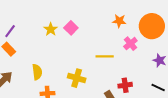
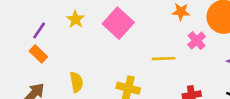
pink square: (71, 28) -> (118, 23), size x1.6
yellow star: (51, 29) -> (75, 19), moved

